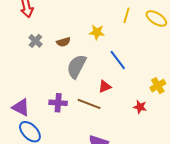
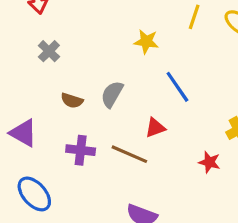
brown semicircle: (63, 42) -> (72, 100), moved, turned 32
gray semicircle: (77, 66) -> (112, 94), size x0.7
purple triangle: (21, 107) -> (23, 133), moved

